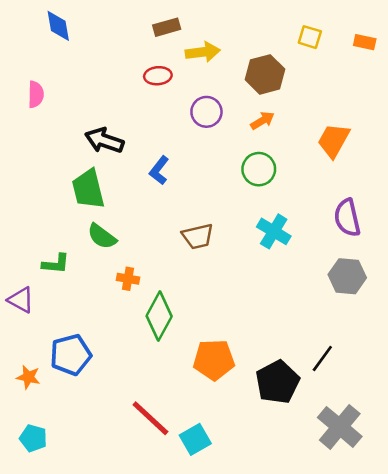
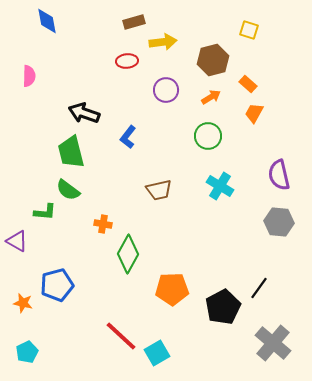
orange rectangle: (365, 42) -> (248, 84), moved, turned 30
orange trapezoid: (333, 140) -> (254, 113), moved, size x0.7
green semicircle: (102, 236) -> (68, 190), moved
cyan pentagon: (33, 438) -> (27, 352), turned 30

